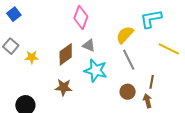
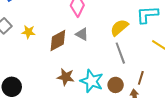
yellow star: (32, 57) -> (28, 32), moved
cyan star: (96, 71) -> (92, 81), moved
brown star: (64, 87) -> (66, 77), moved

